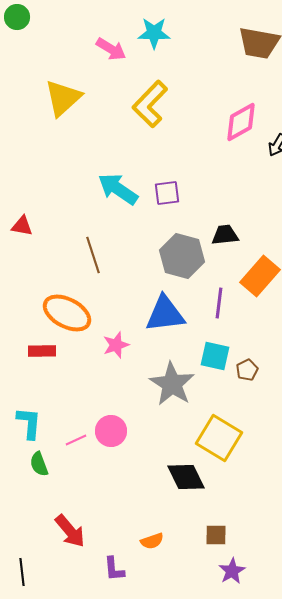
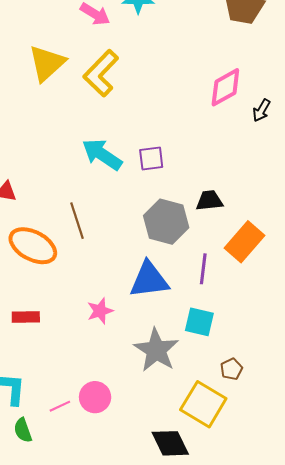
yellow L-shape: (150, 104) -> (101, 73), moved
orange ellipse: (67, 313) -> (33, 246), moved
brown pentagon: (247, 370) -> (231, 369), moved

